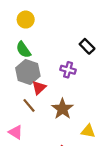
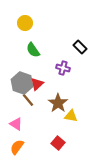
green semicircle: (23, 50) -> (33, 50), moved
gray hexagon: (28, 72) -> (22, 83), moved
yellow triangle: (88, 131) -> (71, 116), moved

